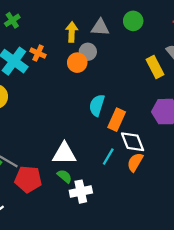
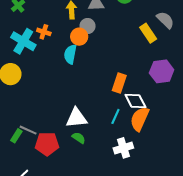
cyan semicircle: (97, 105) -> (70, 54), moved
orange semicircle: (135, 162) -> (140, 119), size x1.4
white cross: (81, 192) -> (123, 148), moved

